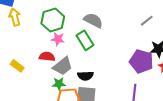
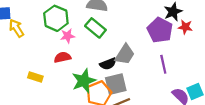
purple pentagon: (141, 61) -> (160, 30), turned 30
gray trapezoid: (63, 66) -> (125, 54), moved
green star: (59, 84) -> (84, 81), size x1.6

